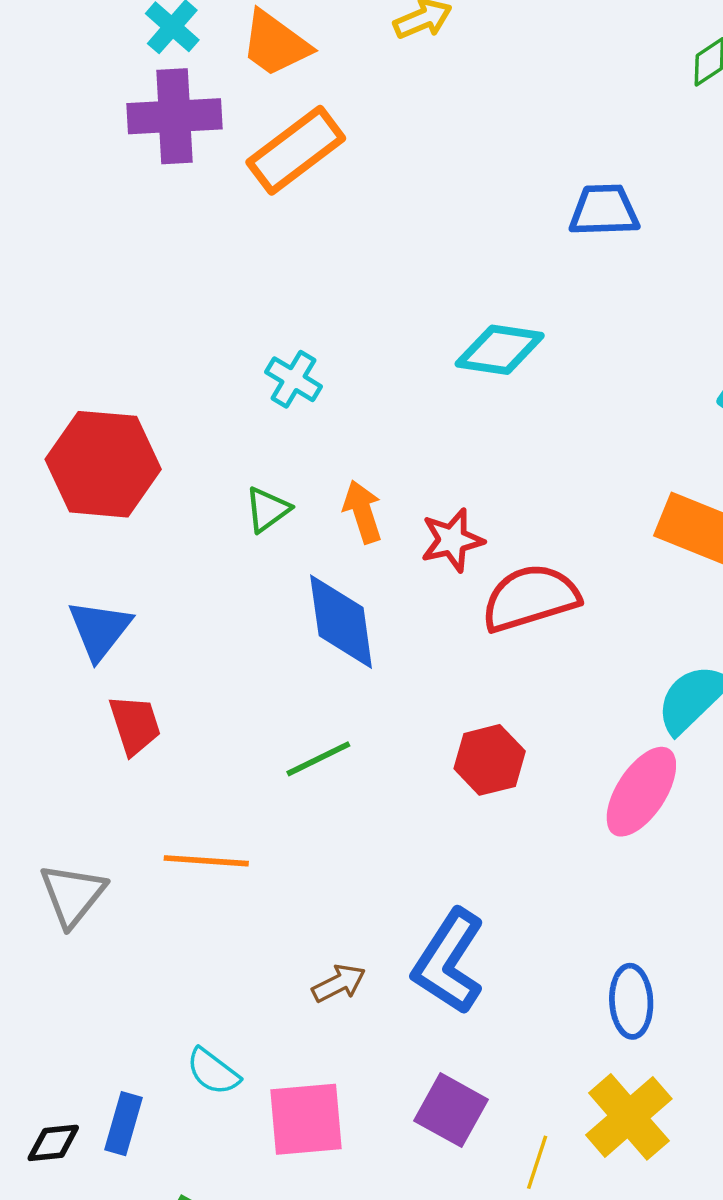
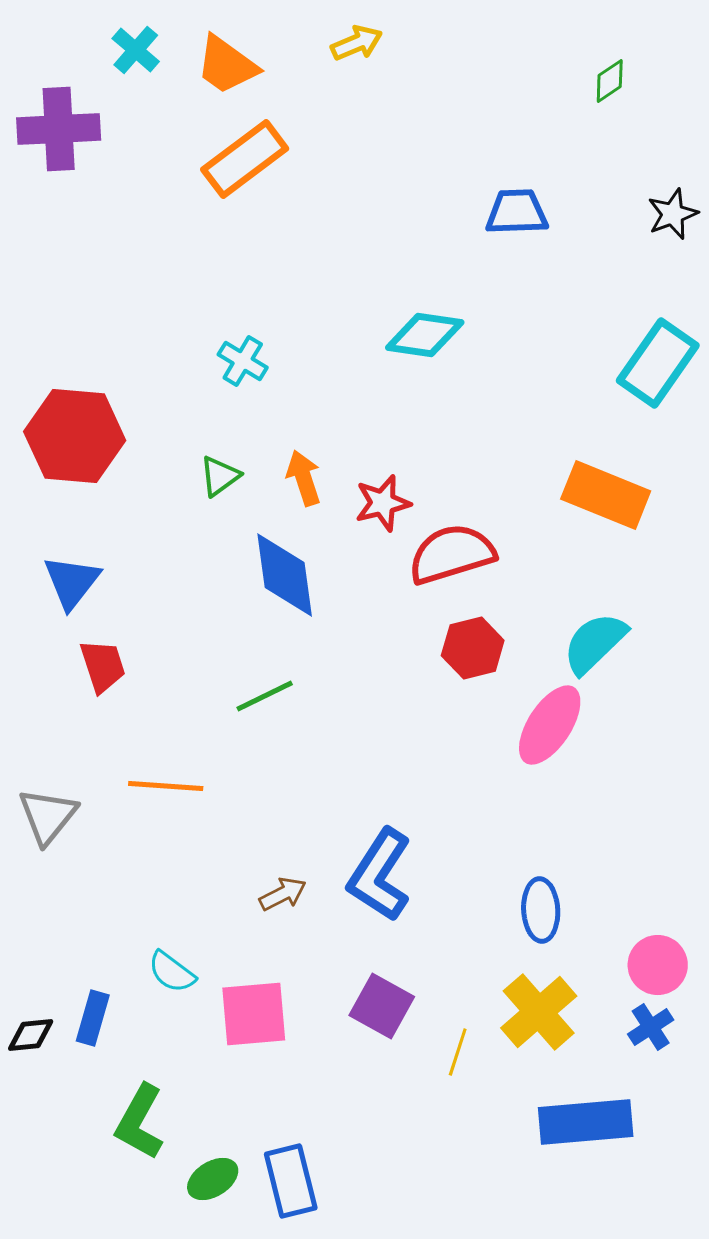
purple cross: (175, 116) -> (59, 129), moved
red hexagon: (490, 760) -> (473, 648), moved

